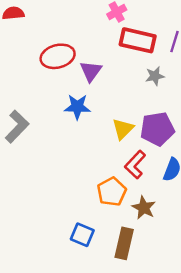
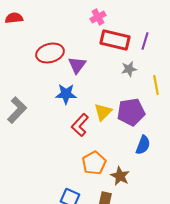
red L-shape: (135, 165) -> (80, 125), moved

